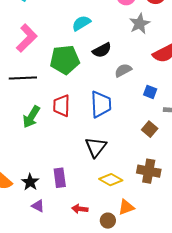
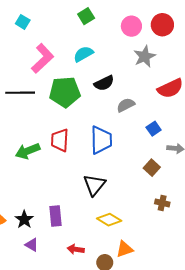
pink L-shape: (27, 38) -> (42, 58), moved
black line: (23, 78) -> (20, 93), moved
blue square: (150, 92) -> (154, 129), turned 32
green arrow: (31, 117) -> (28, 151), turned 35
brown cross: (149, 171) -> (162, 203), moved, size x0.6

